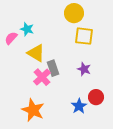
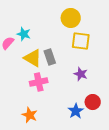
gray rectangle: (53, 68) -> (50, 57), moved
pink cross: (42, 77) -> (39, 82), turned 30
orange star: (33, 110) -> (30, 115), size x0.7

